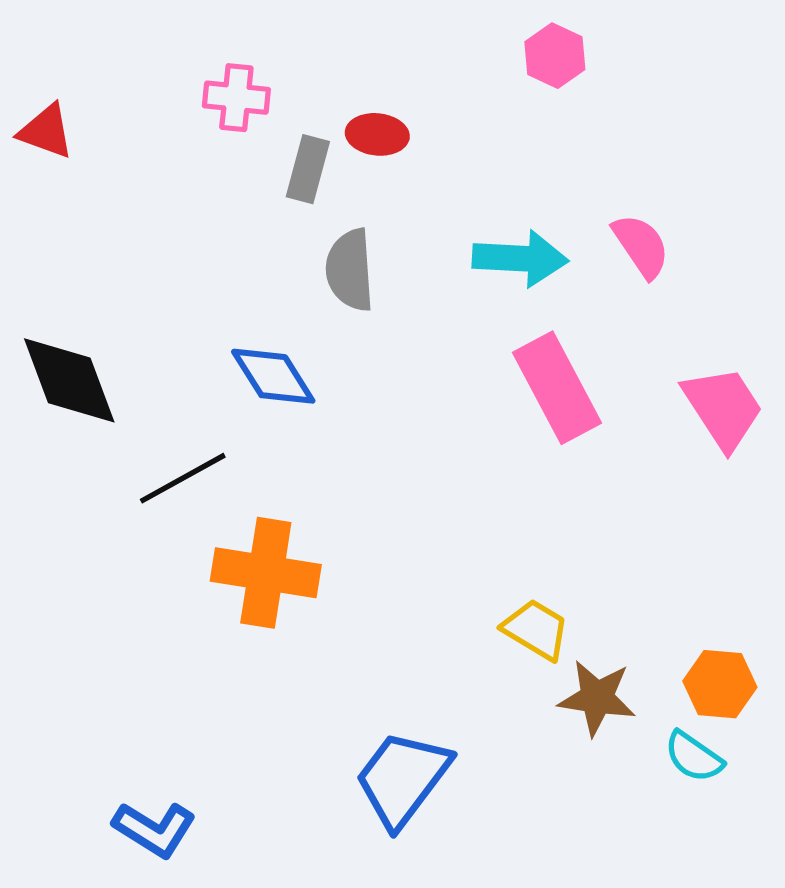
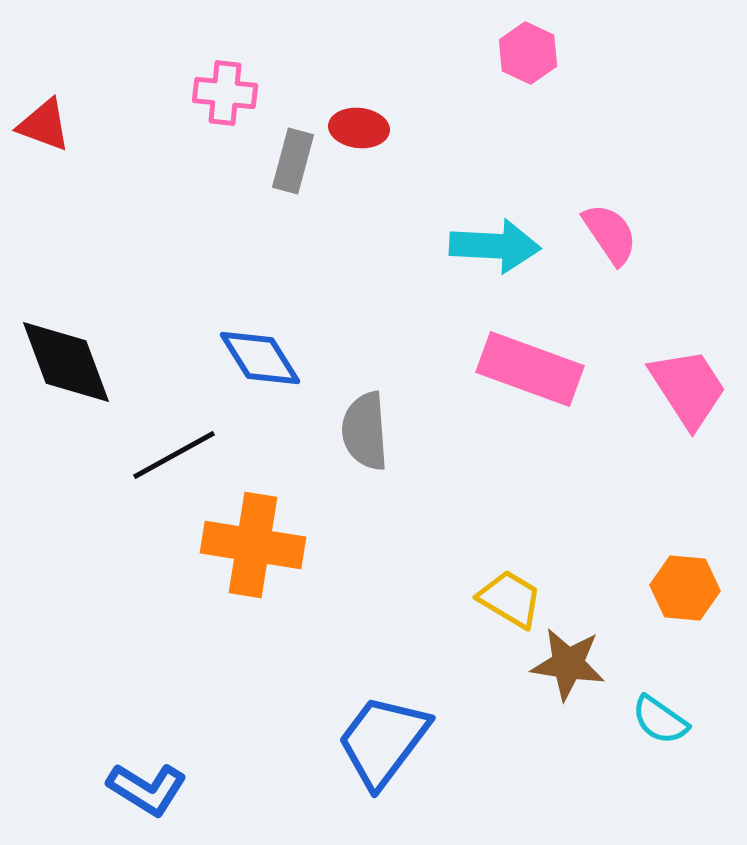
gray semicircle: (350, 270) -> (365, 431), moved
pink rectangle: (557, 388) -> (530, 369), turned -42
orange hexagon: (720, 684) -> (685, 588), moved

